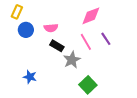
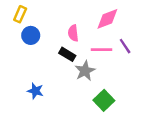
pink semicircle: (51, 28) -> (73, 33), moved, turned 88
pink line: (86, 42) -> (102, 50), turned -60

